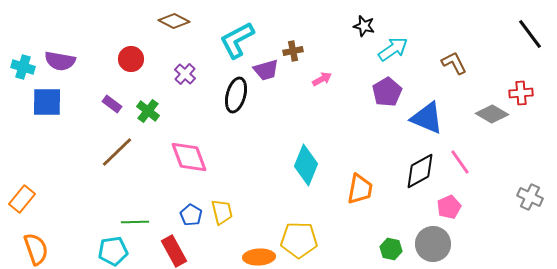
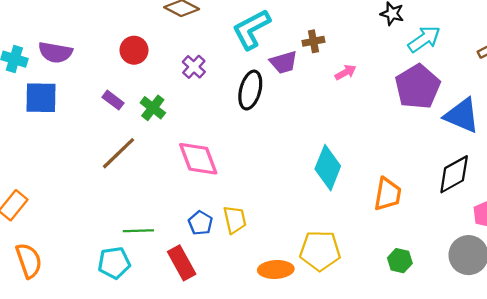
purple pentagon: (387, 92) -> (418, 87), size x1.4
green hexagon: (391, 249) -> (400, 261), moved

